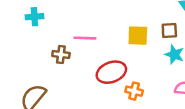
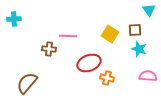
cyan cross: (34, 17) -> (14, 19), moved
yellow square: (138, 36) -> (110, 34), turned 30

